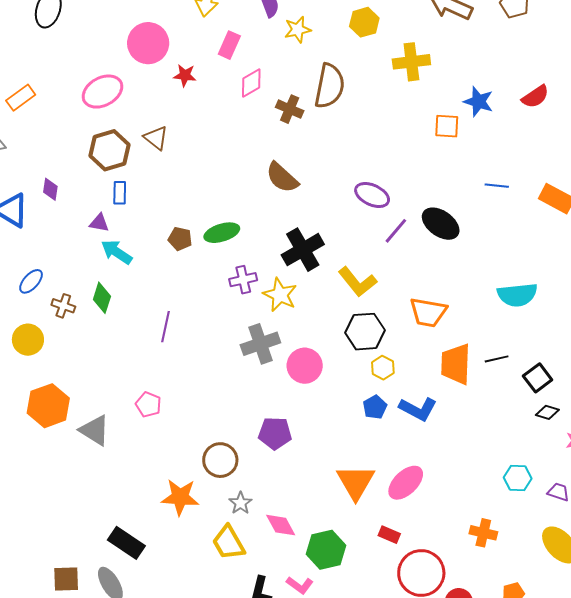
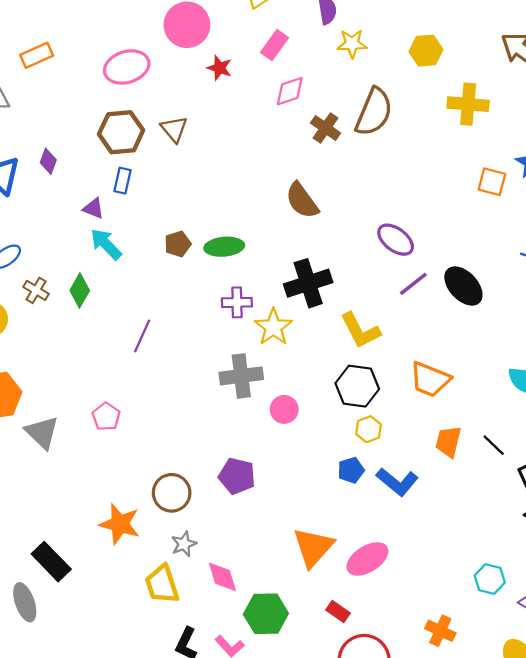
brown pentagon: (180, 239) -> (178, 244), turned 30
black line: (497, 359) -> (494, 445), turned 45
orange trapezoid: (456, 364) -> (448, 442), size x0.7
pink circle: (305, 366) -> (284, 409), size x0.7

